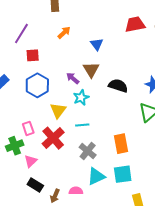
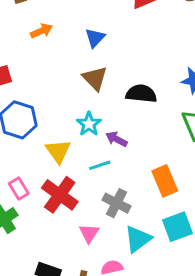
orange arrow: (64, 33) -> (41, 31), turned 32
blue triangle: (97, 44) -> (95, 38), turned 32
purple arrow: (73, 78) -> (116, 139), moved
pink triangle: (31, 161) -> (89, 233), moved

